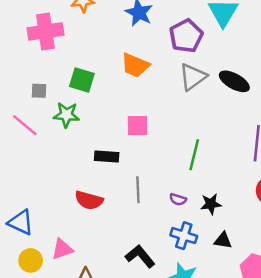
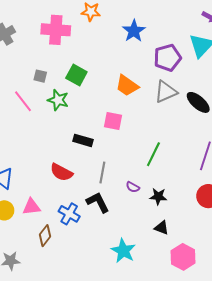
orange trapezoid: (135, 65) -> (127, 86), moved
blue cross: (184, 236) -> (69, 214), moved
black L-shape: (140, 256) -> (98, 202), moved

